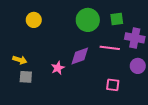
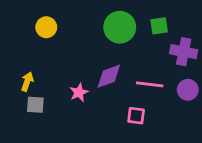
pink line: (110, 48) -> (150, 84), moved
yellow arrow: (20, 60) -> (27, 82), turned -88
pink square: (113, 85) -> (136, 116), moved

